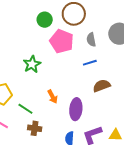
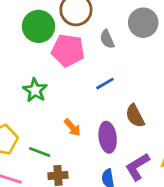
green circle: (45, 20) -> (38, 26), size x1.5
blue line: (90, 63) -> (105, 84), moved
brown semicircle: (102, 86) -> (135, 116), moved, turned -84

